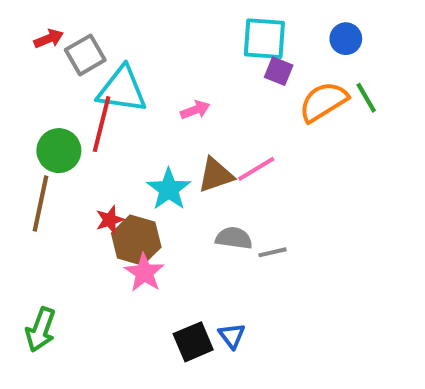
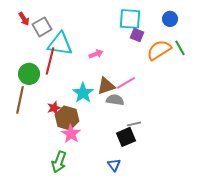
red arrow: (49, 39) -> (24, 19), turned 80
gray semicircle: (234, 238) -> (115, 100), moved
green arrow: (41, 330) -> (59, 162), moved
black square: (193, 342) -> (126, 137), moved

